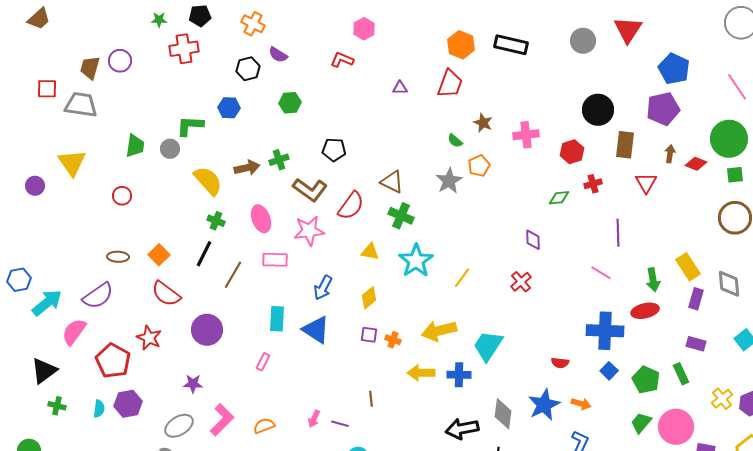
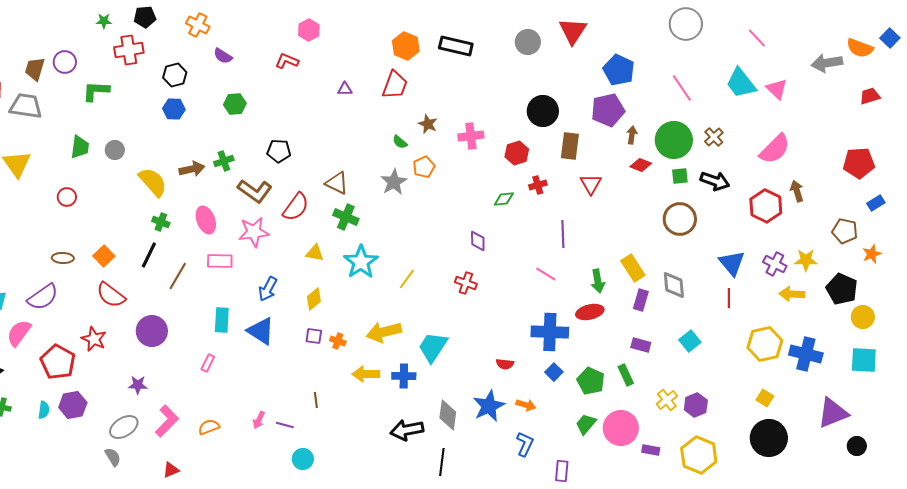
black hexagon: (248, 69) -> (175, 75), moved
green L-shape: (190, 126) -> (96, 91), moved
brown arrow: (670, 154) -> (632, 135), moved
red cross: (521, 282) -> (466, 283), turned -30

